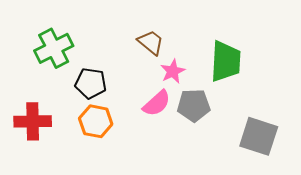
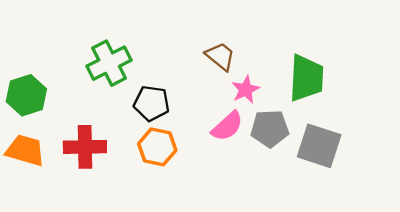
gray square: (259, 136) -> (319, 146), moved

